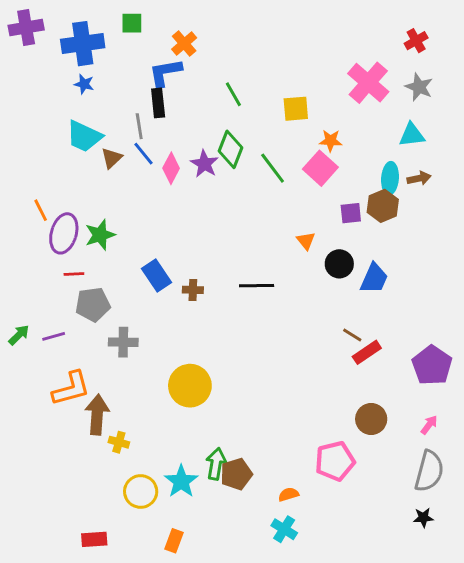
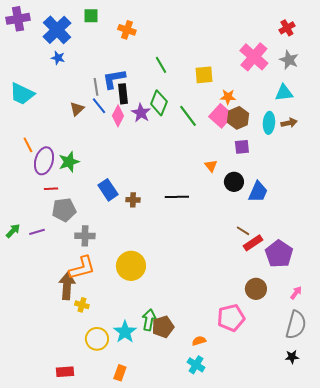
blue cross: (83, 44) -> (57, 30), turned -36
orange cross: (184, 44) -> (127, 30), turned -30
blue L-shape: (165, 72) -> (114, 79), moved
black rectangle: (158, 103) -> (123, 94), moved
cyan trapezoid: (84, 136) -> (22, 94), moved
brown hexagon: (383, 206) -> (238, 118), moved
purple pentagon: (432, 365) -> (279, 254), moved
orange L-shape: (71, 389) -> (82, 268), moved

